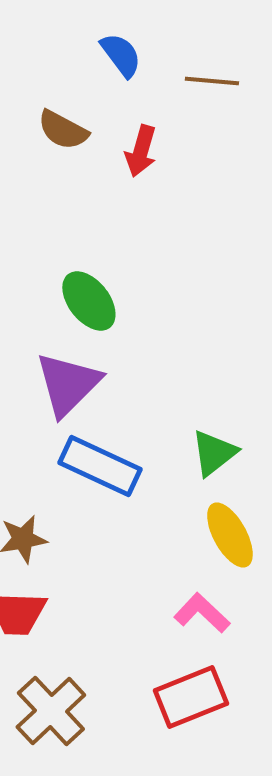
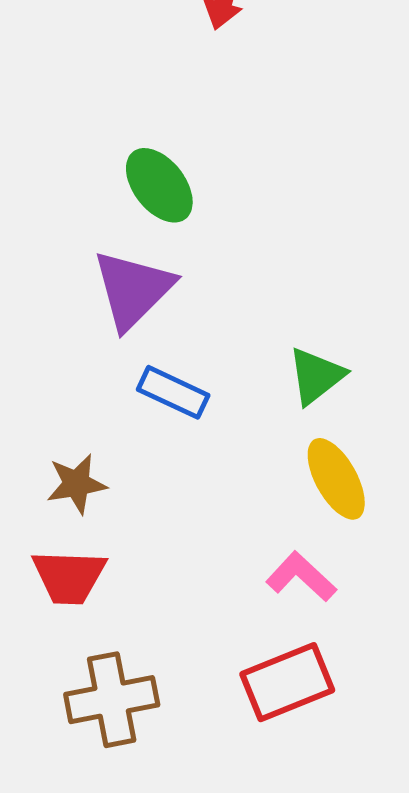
blue rectangle: (100, 466) -> (173, 392), size x0.7
brown cross: (51, 711) -> (112, 700), turned 32

